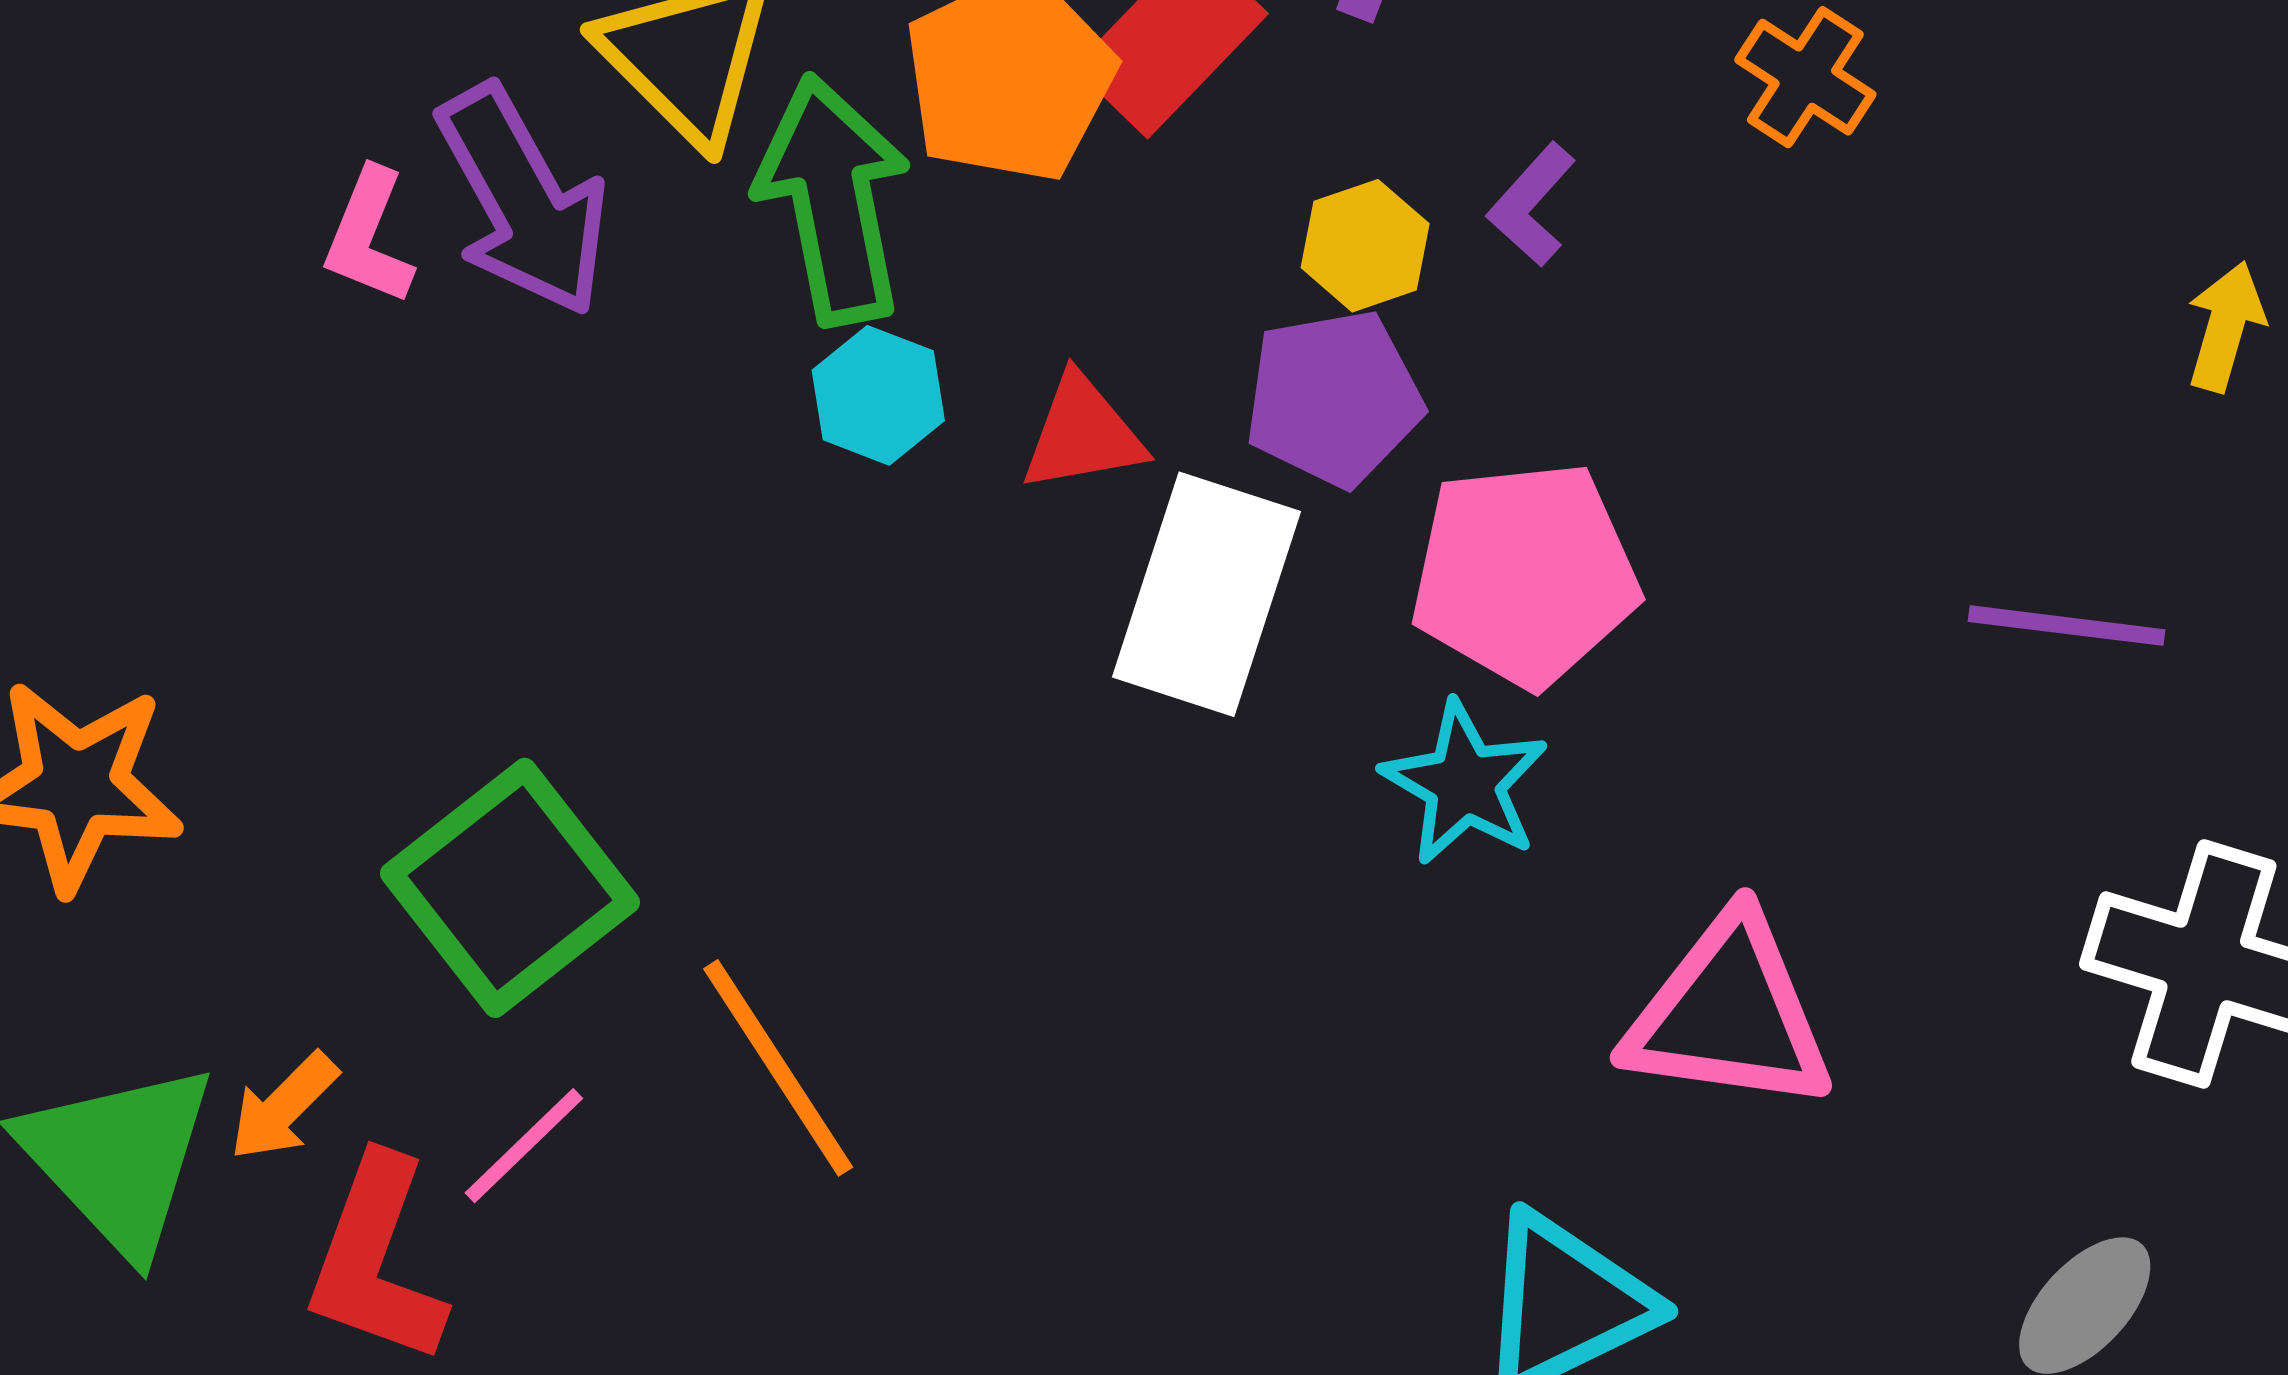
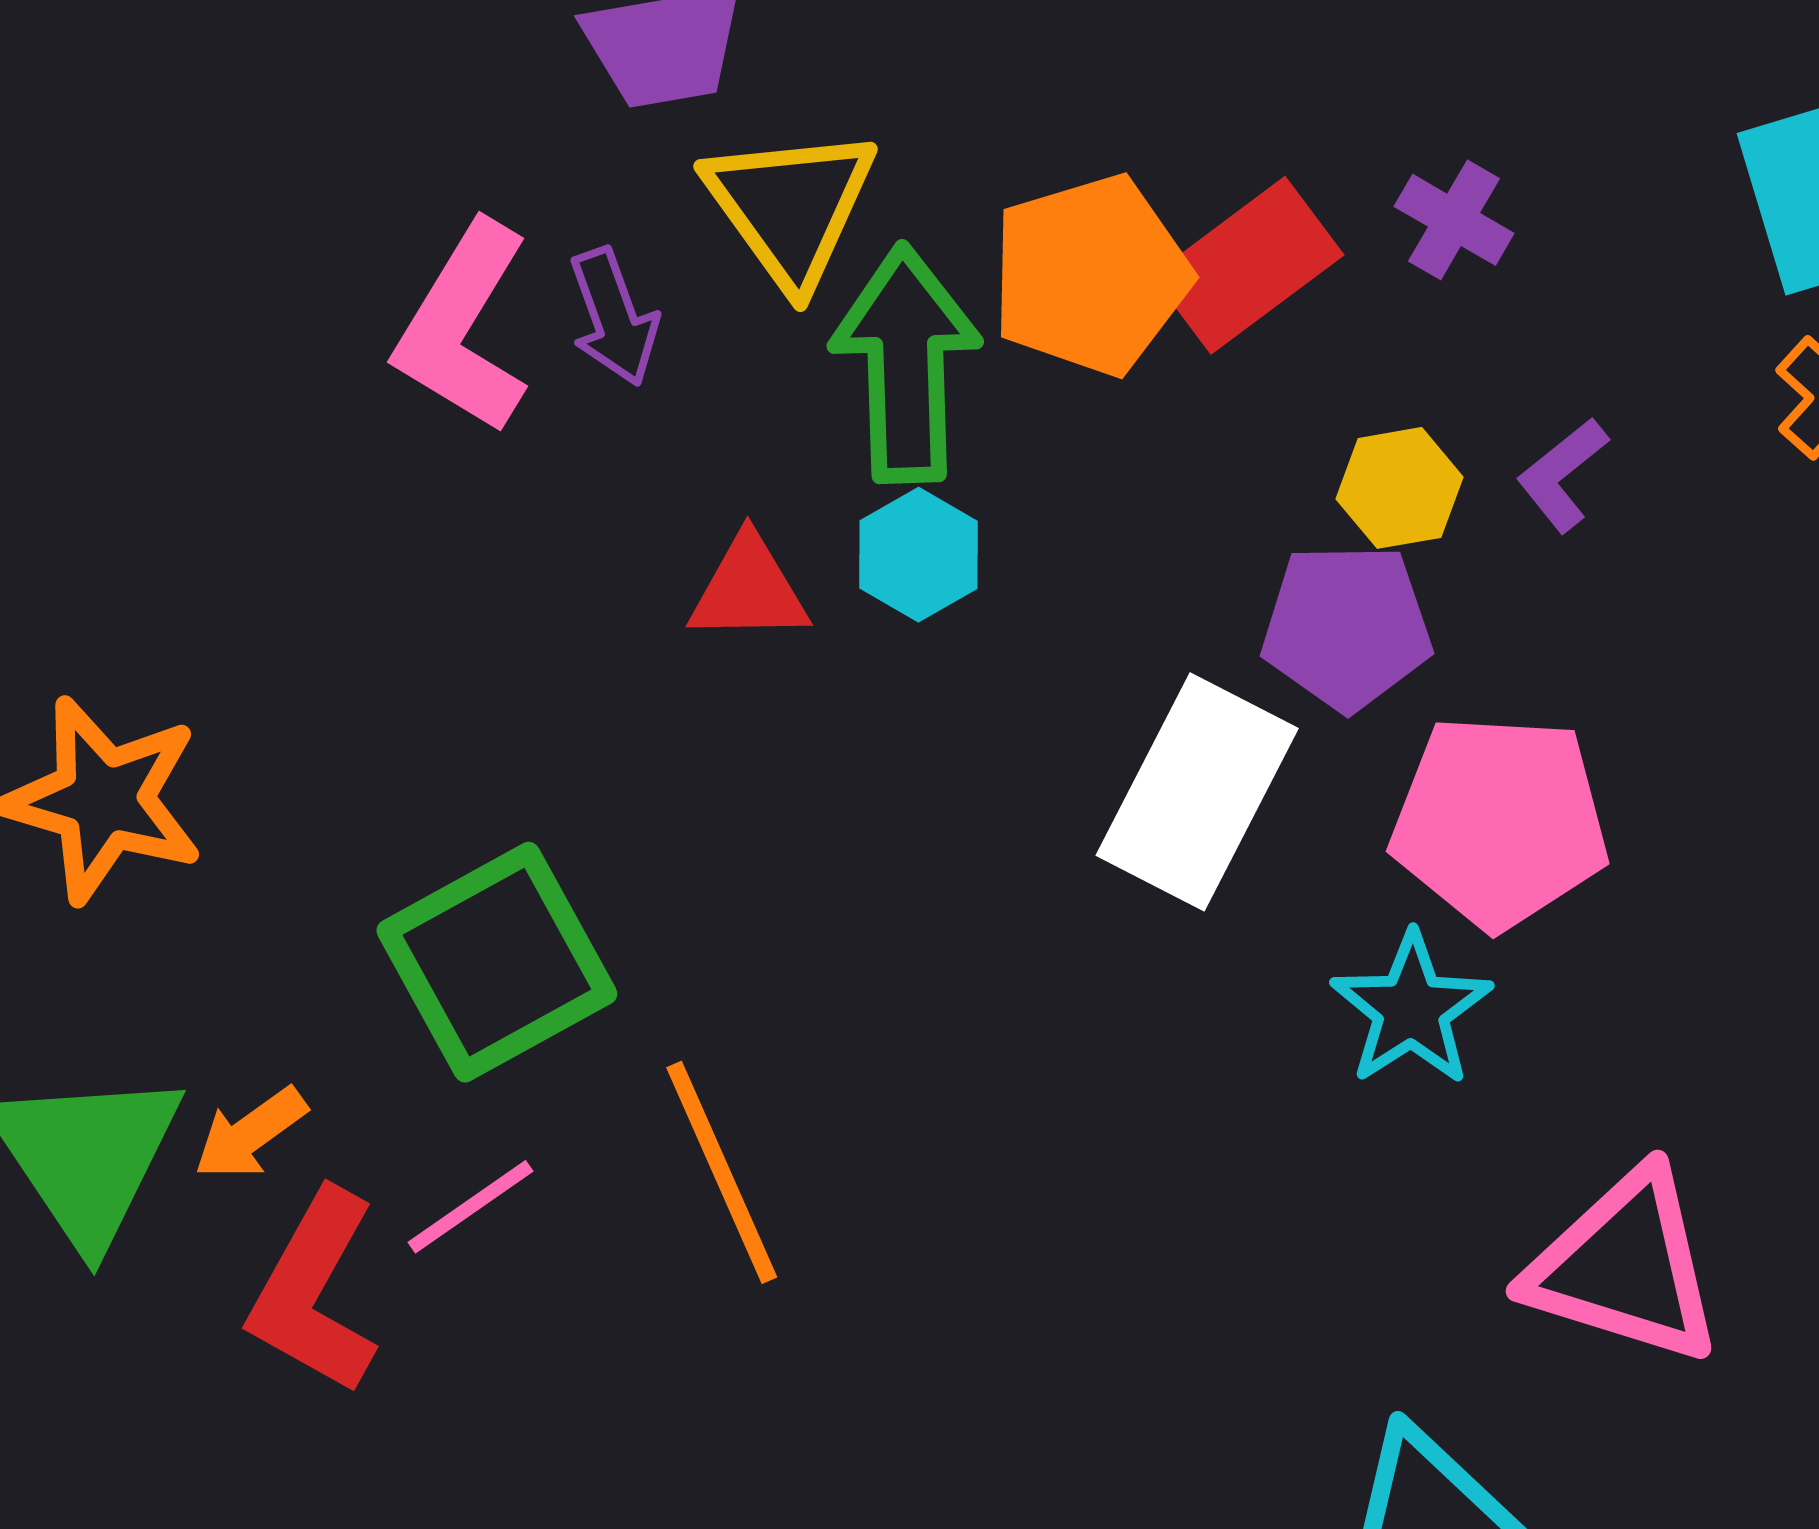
purple arrow: (523, 200) -> (614, 317), size x0.6
pink L-shape: (369, 236) -> (463, 327), size x1.6
red triangle: (1083, 434) -> (749, 589), moved

